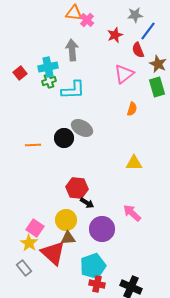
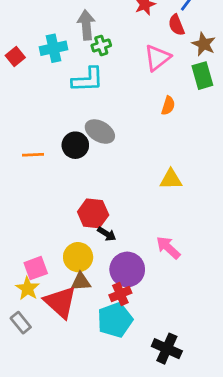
green cross: (49, 81) -> (101, 45), moved
pink square: (35, 228) -> (36, 268), turned 36
red cross: (97, 284) -> (120, 294), moved, turned -35

